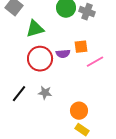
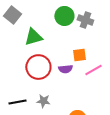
purple semicircle: (63, 54) -> (65, 69), moved
black line: (19, 94) -> (17, 102), turned 42

